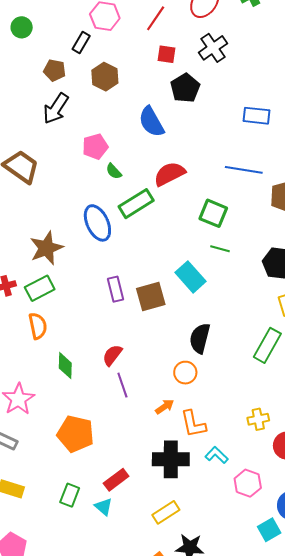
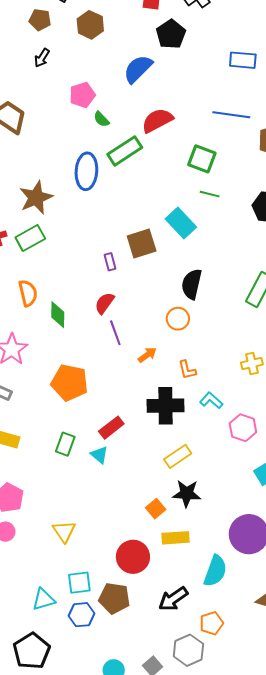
black arrow: (56, 109) -> (42, 58), size x0.6
blue semicircle: (151, 122) -> (138, 69), turned 76
blue ellipse: (97, 223) -> (86, 171), turned 30
purple rectangle: (115, 289) -> (110, 262), moved, size x0.7
orange semicircle: (38, 326) -> (28, 293), moved
orange arrow: (165, 407) -> (147, 355), moved
orange L-shape: (193, 424) -> (187, 370), size x0.7
yellow rectangle: (166, 512) -> (178, 456), moved

